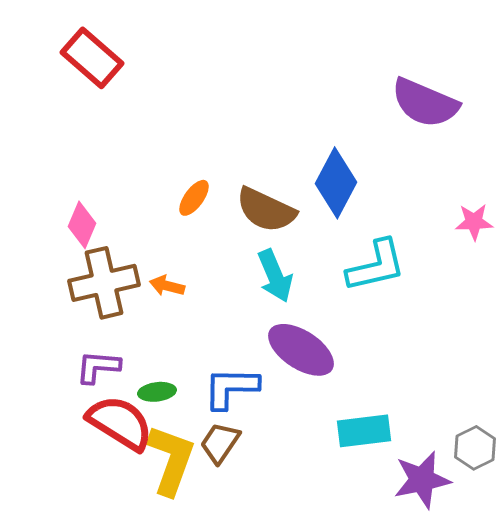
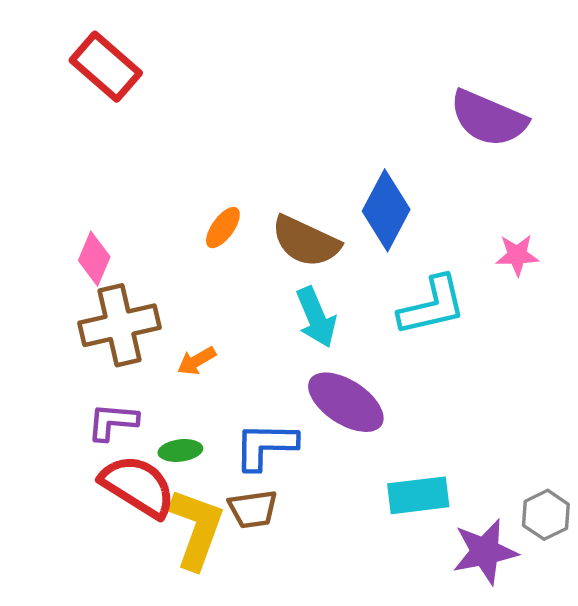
pink star: (474, 222) -> (517, 255), moved
orange arrow: (167, 286) -> (196, 361), moved, turned -44
brown trapezoid: (220, 443) -> (253, 509), turned -132

